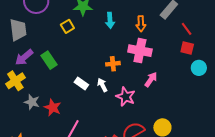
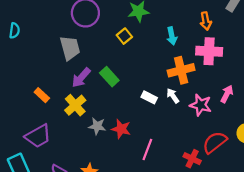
cyan arrow: (110, 20) -> (172, 36), moved
orange cross: (113, 64) -> (181, 70), size x1.6
pink arrow: (151, 79) -> (227, 94), moved

